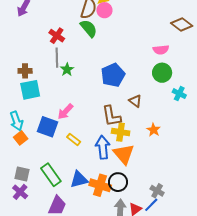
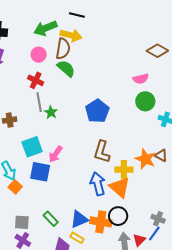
pink circle: (104, 10) -> (39, 55), moved
cyan square: (30, 90) -> (32, 147), moved
brown triangle: (135, 101) -> (161, 155), moved
brown L-shape: (111, 116) -> (102, 152), turned 35
orange star: (154, 130) -> (145, 159), size x1.5
yellow cross: (121, 132) -> (124, 170), moved
yellow rectangle: (74, 139) -> (77, 238), moved
green rectangle: (51, 175) -> (51, 219), size x0.7

